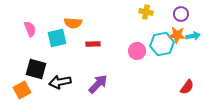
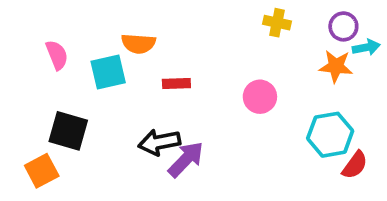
cyan arrow: (193, 36) -> (366, 47), moved
cyan hexagon: (162, 44) -> (330, 135), moved
black arrow: (60, 82) -> (159, 142), moved

